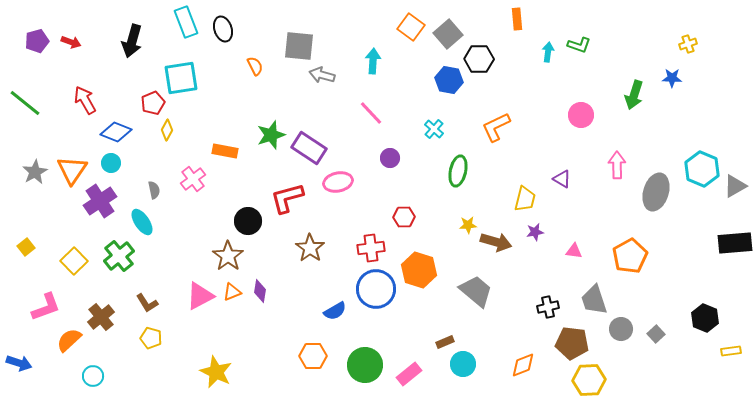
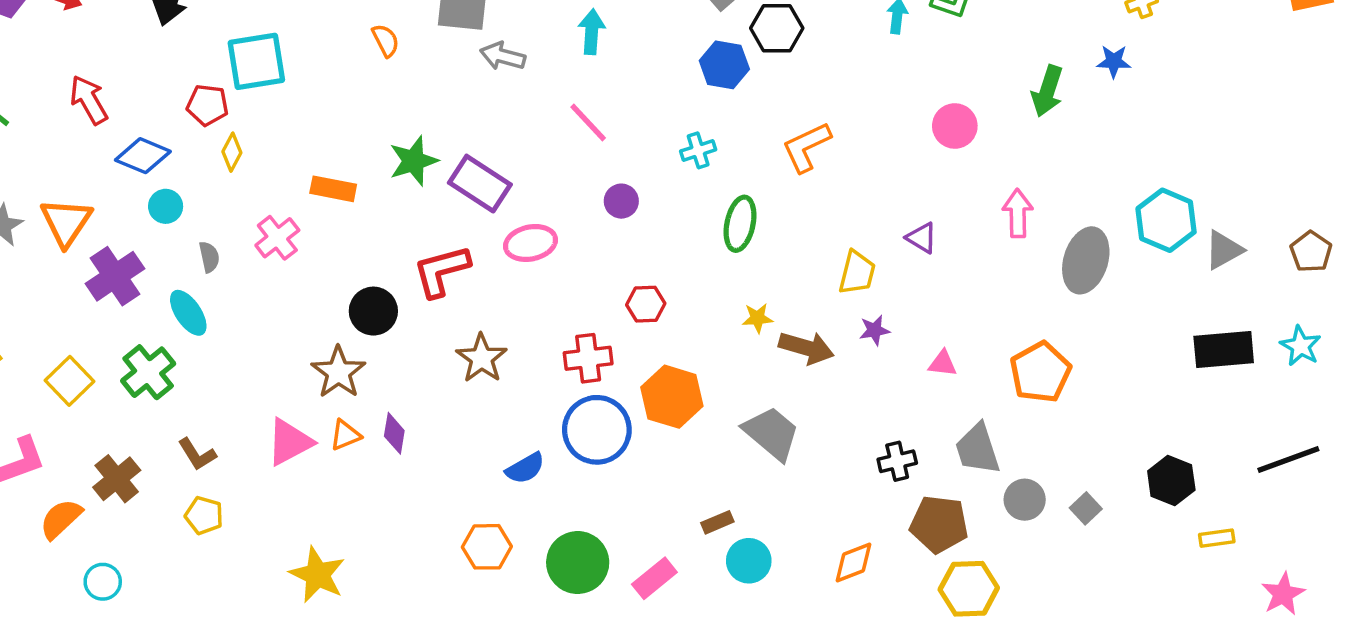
red pentagon: (153, 103) -> (207, 105), turned 30
cyan cross: (434, 129) -> (698, 150), turned 30
cyan circle: (111, 163) -> (166, 206), moved

